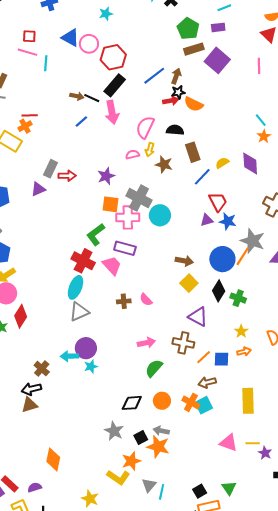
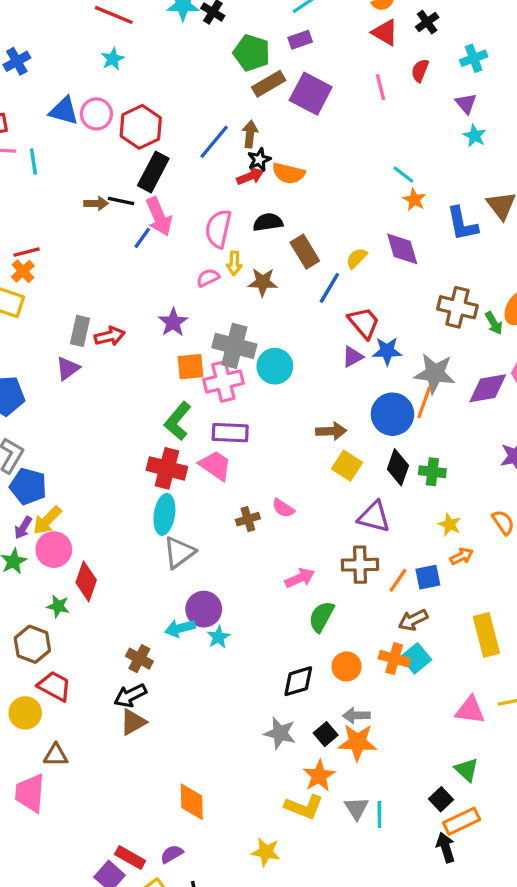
blue line: (81, 121) -> (142, 238), moved
green triangle: (229, 488) -> (467, 770), moved

